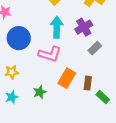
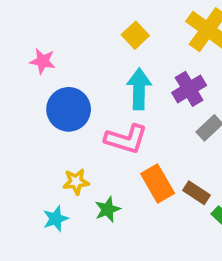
yellow star: (12, 72) -> (76, 182), moved
orange rectangle: (67, 78) -> (158, 183), turned -60
brown rectangle: (88, 83) -> (196, 193), turned -64

